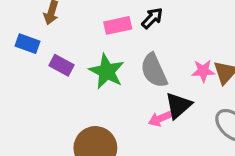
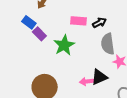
blue rectangle: (27, 44) -> (29, 22), moved
gray semicircle: (154, 70) -> (108, 44), moved

